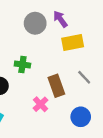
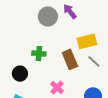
yellow rectangle: (73, 42) -> (87, 41), moved
brown rectangle: (56, 86) -> (70, 59), moved

